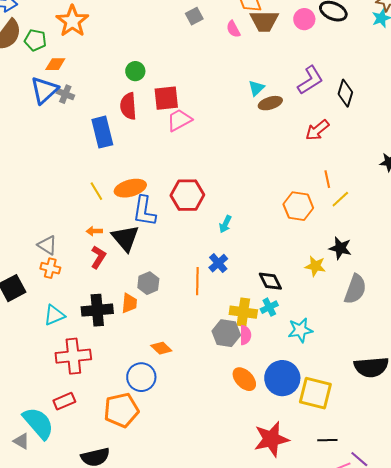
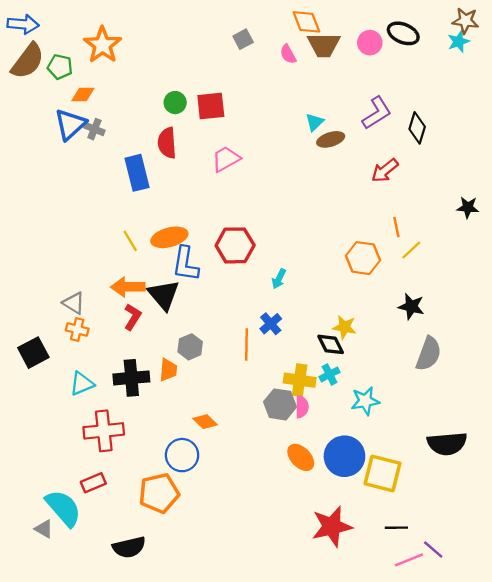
red square: (166, 98) -> (211, 106), moved
orange arrow: (94, 231) -> (128, 287), size x1.8
yellow star: (315, 266) -> (344, 327), moved

